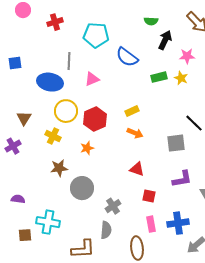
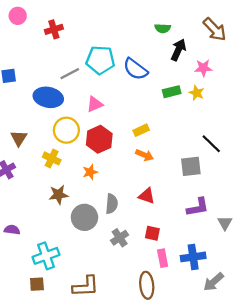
cyan pentagon: (96, 35) -> (100, 60), moved
gray line: (69, 61) -> (70, 74), turned 60
pink triangle: (92, 79) -> (95, 104), moved
red square: (149, 196) -> (152, 233), moved
cyan cross: (48, 222) -> (46, 256), turned -30
gray semicircle: (106, 230) -> (112, 204), moved
brown square: (25, 235) -> (37, 284), moved

